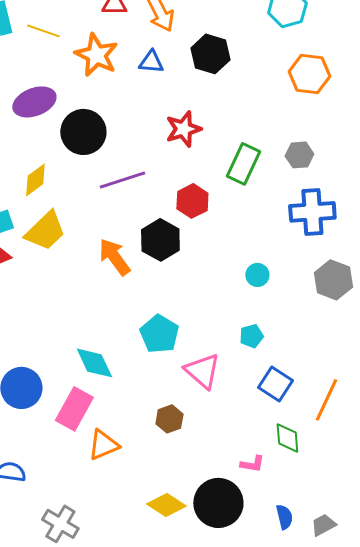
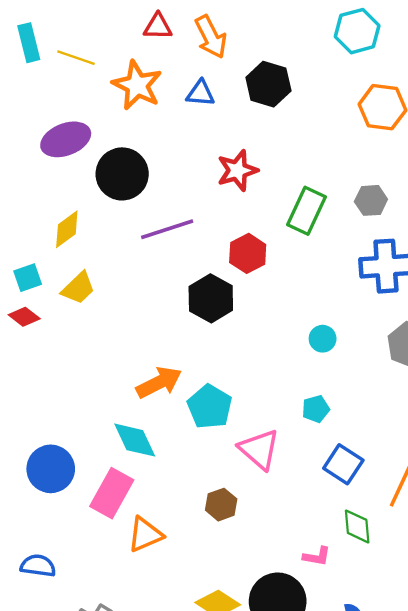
yellow trapezoid: (45, 231) -> (78, 288), size x0.7
orange arrow: (114, 257) -> (159, 382), moved, turned 99

